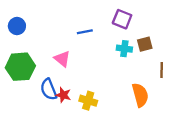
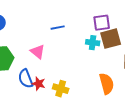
purple square: (122, 19) -> (102, 23), moved, turned -30
brown square: (145, 44) -> (111, 39), size x1.5

